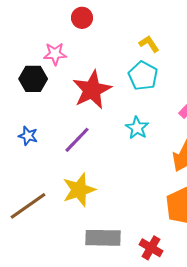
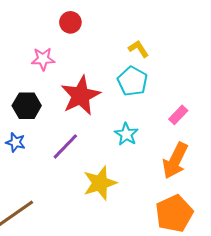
black hexagon: (33, 79) -> (27, 106), moved
yellow star: (79, 190) -> (100, 183), moved

